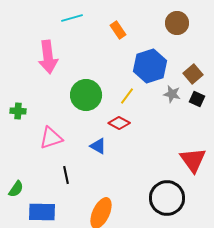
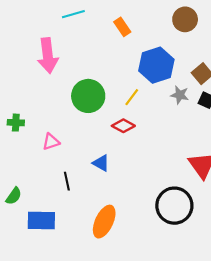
green cross: (18, 111) -> (16, 123), moved
pink triangle: (51, 138) -> (51, 142), size x0.7
blue triangle: (98, 146) -> (101, 163), moved

